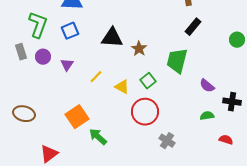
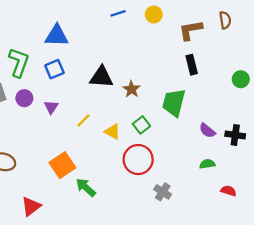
black rectangle: (193, 27) -> (192, 65), turned -54
black cross: (232, 102) -> (235, 135), moved

